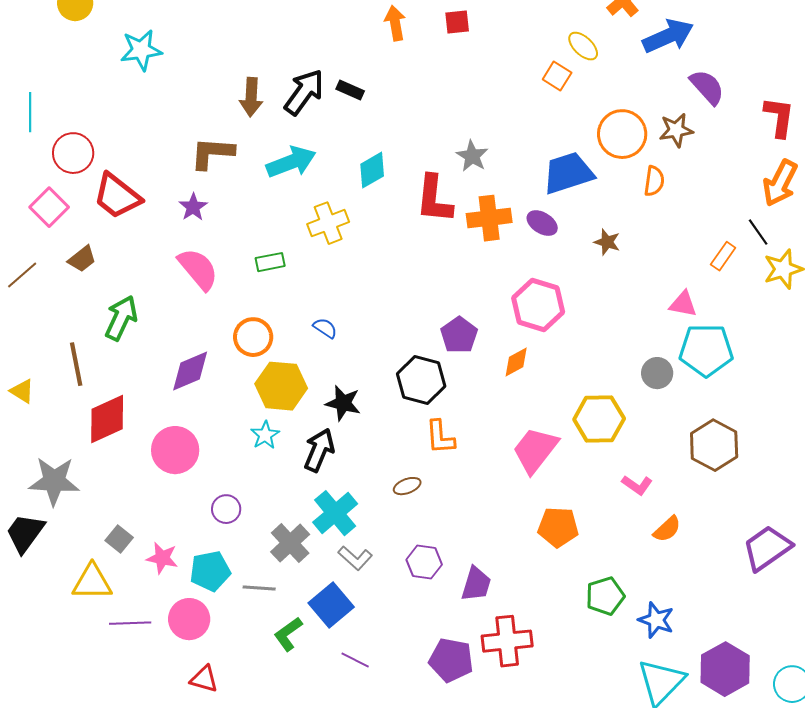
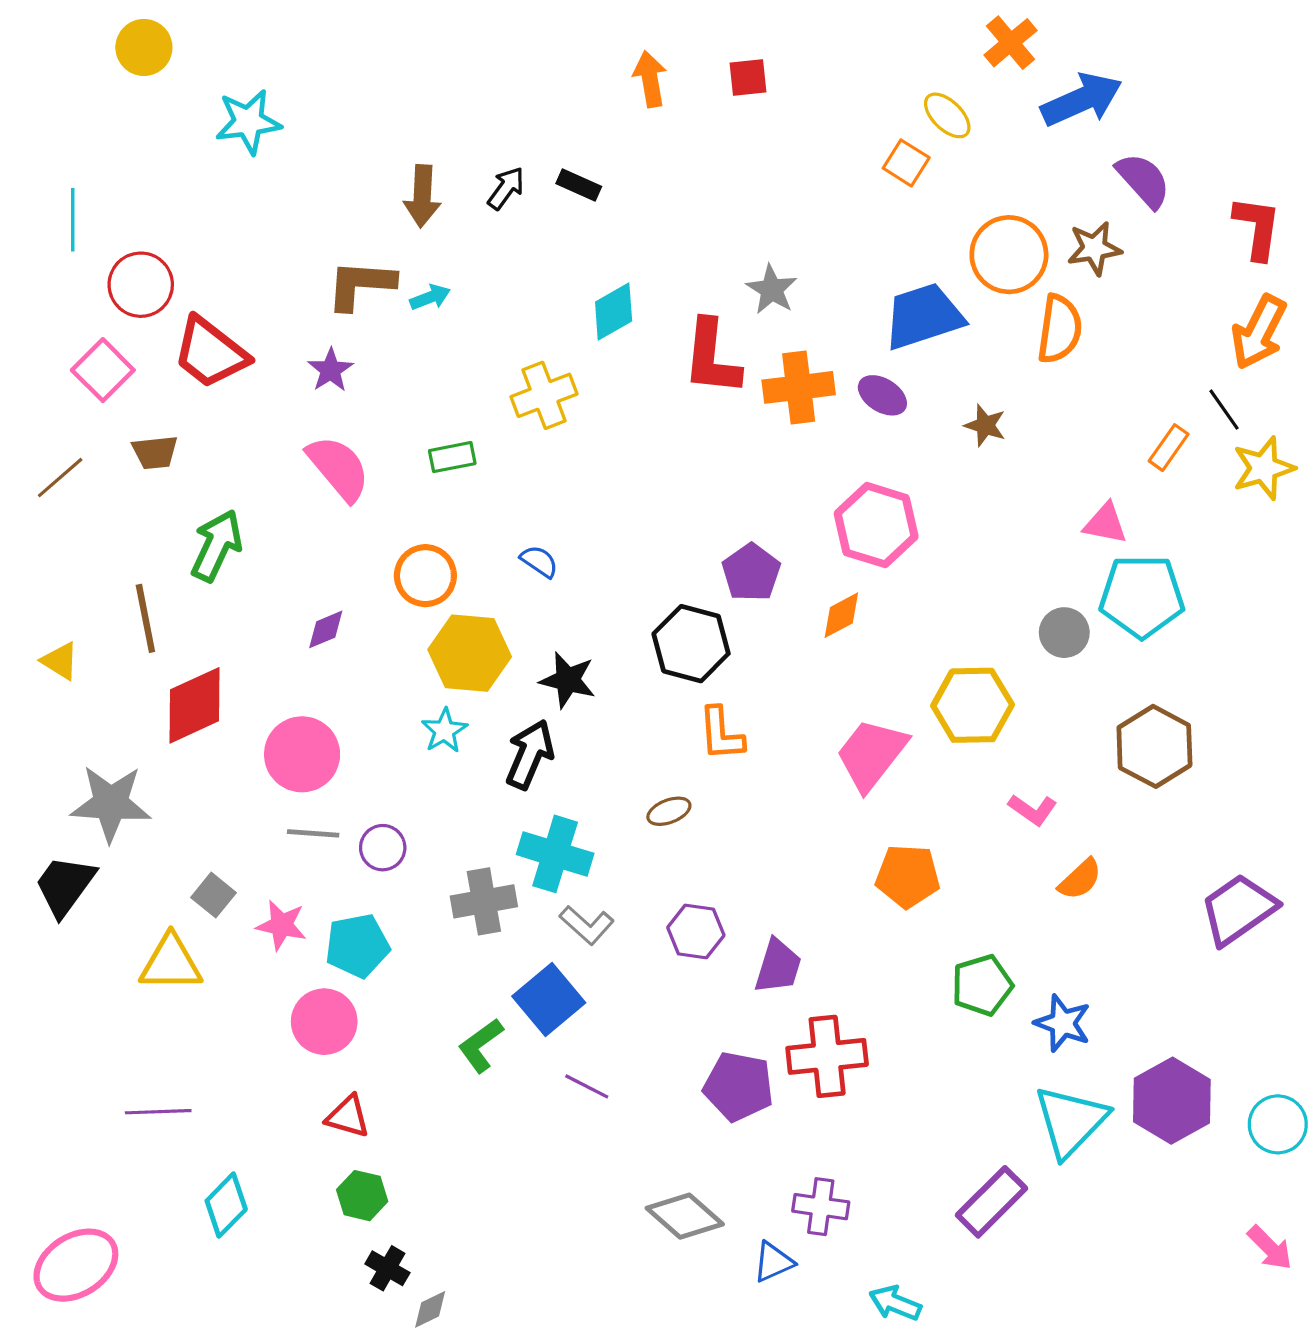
black arrow: (304, 92) -> (506, 188), size x0.6
cyan arrow: (291, 162) -> (430, 297), moved, size x0.5
orange semicircle: (654, 181) -> (1060, 329), size x1.4
brown trapezoid: (82, 259) -> (155, 452), turned 32
purple diamond: (190, 371) -> (326, 629), size x0.6
cyan cross: (335, 513) -> (555, 854), turned -33
gray cross: (290, 543) -> (484, 901), turned 33
gray line: (259, 588) -> (313, 833), moved
purple line: (130, 623) -> (158, 1112), moved

